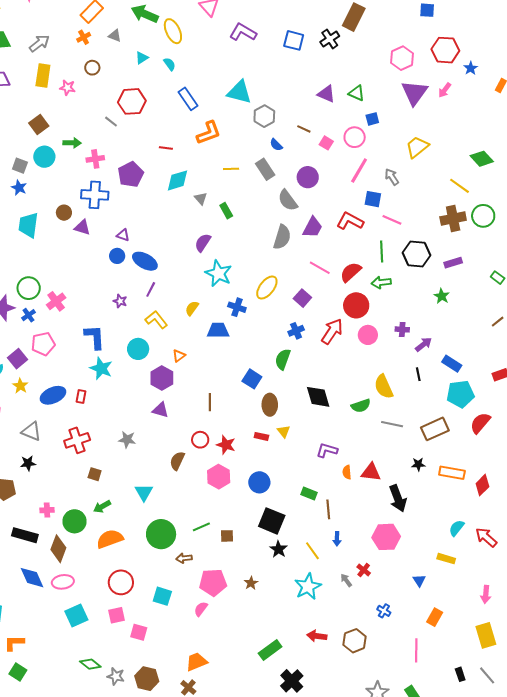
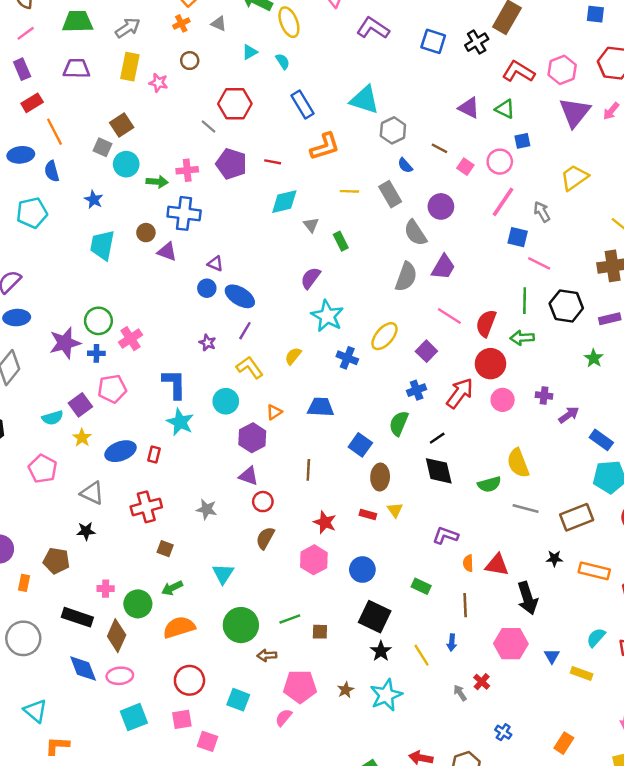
green arrow: (72, 143) -> (157, 182), moved
gray square: (20, 166) -> (102, 147), moved
purple pentagon: (131, 174) -> (231, 164), moved, turned -30
red L-shape: (350, 221) -> (518, 72), moved
red semicircle: (351, 272) -> (486, 323), turned -30
blue cross: (28, 315) -> (96, 353), turned 32
blue trapezoid: (218, 330) -> (321, 407), moved
black line: (418, 374) -> (437, 438), moved, turned 64
red circle: (200, 440) -> (263, 502), moved
brown line: (328, 509) -> (465, 605), moved
blue triangle: (419, 580) -> (552, 656), moved
cyan star: (308, 587) -> (386, 695), moved

